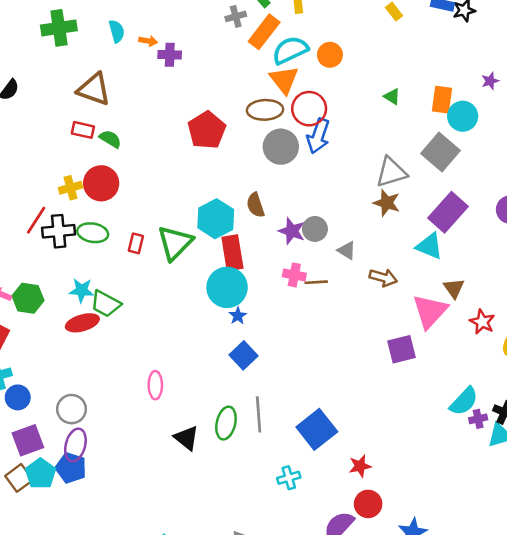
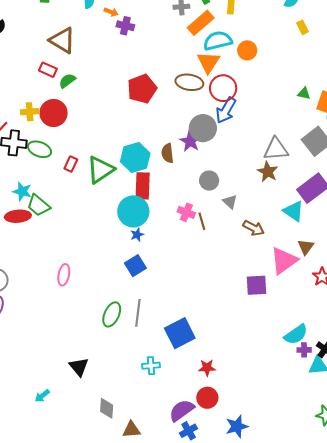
green triangle: (392, 97) -> (304, 94), moved, turned -32
green semicircle: (110, 139) -> (67, 81), turned -78
gray circle: (281, 147) -> (203, 128), moved
purple star: (292, 231) -> (190, 141), moved
brown line: (316, 282) -> (202, 221), turned 66
black triangle: (186, 438) -> (79, 367), moved

